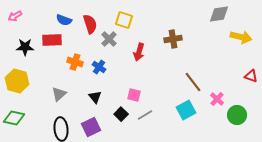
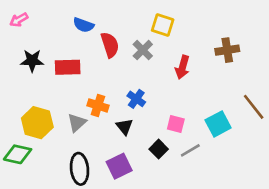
red semicircle: (90, 24) -> (110, 45), moved
red rectangle: (52, 40) -> (68, 67), moved
orange cross: (75, 62) -> (98, 105), moved
blue cross: (99, 67) -> (136, 99), moved
yellow hexagon: (17, 81) -> (37, 123), moved
cyan square: (186, 110) -> (218, 124), moved

